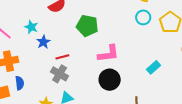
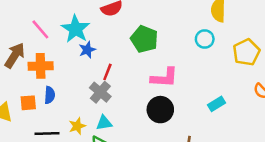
cyan circle: (143, 17) -> (205, 39), moved
cyan star: (31, 27) -> (76, 29), size x1.6
red line: (62, 57) -> (107, 72), turned -64

